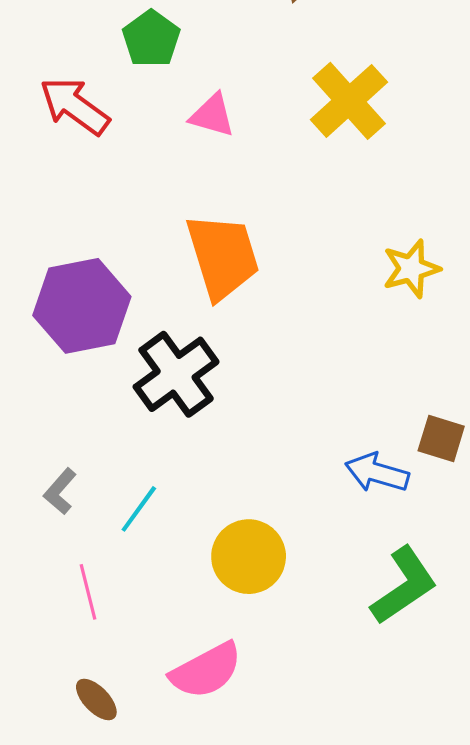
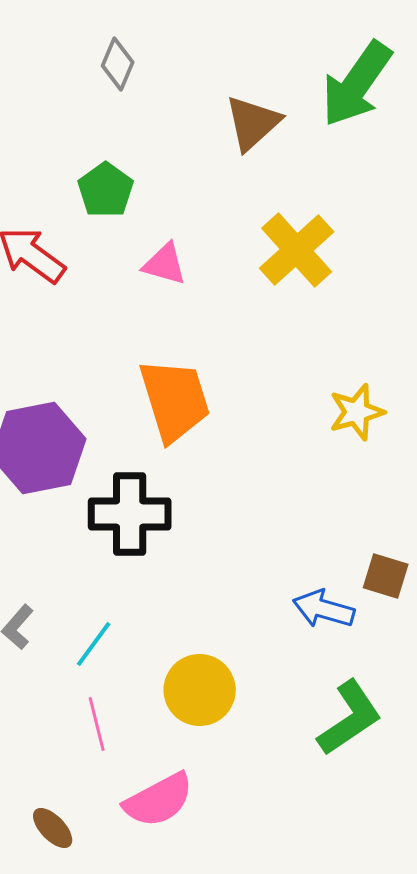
black cross: (176, 374) -> (130, 514), turned 36
pink line: (88, 592) -> (97, 724), moved

